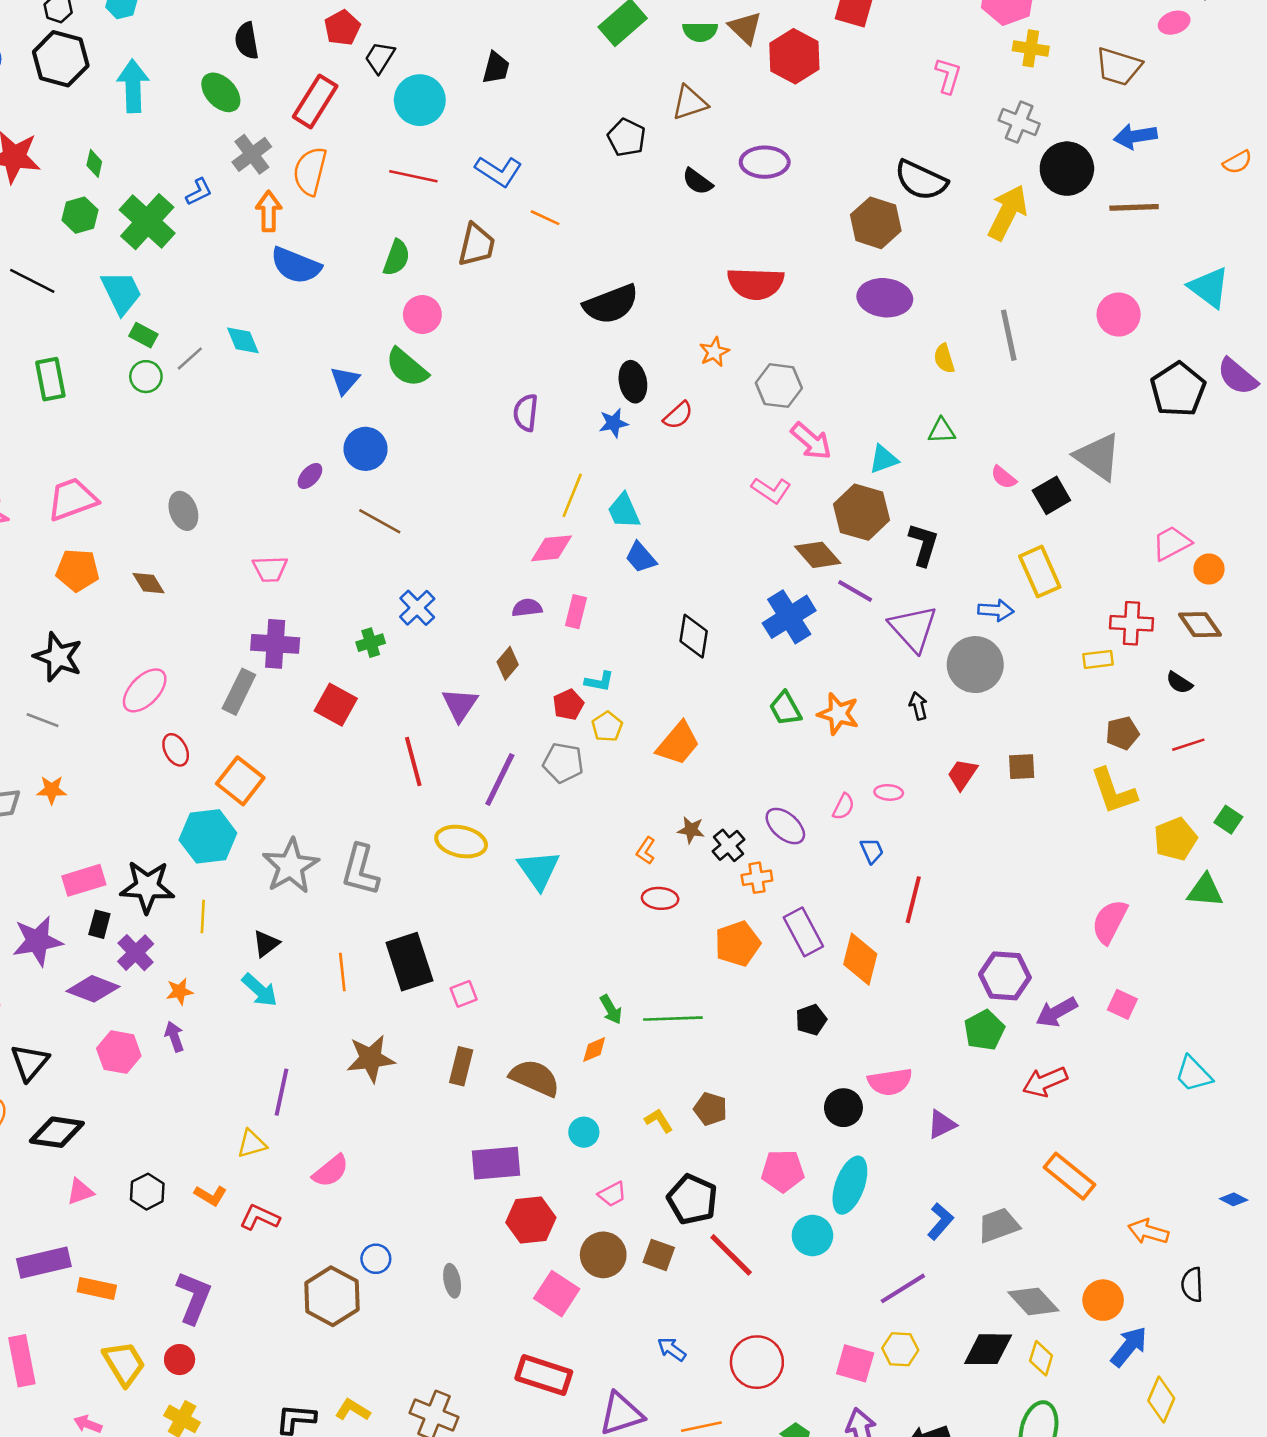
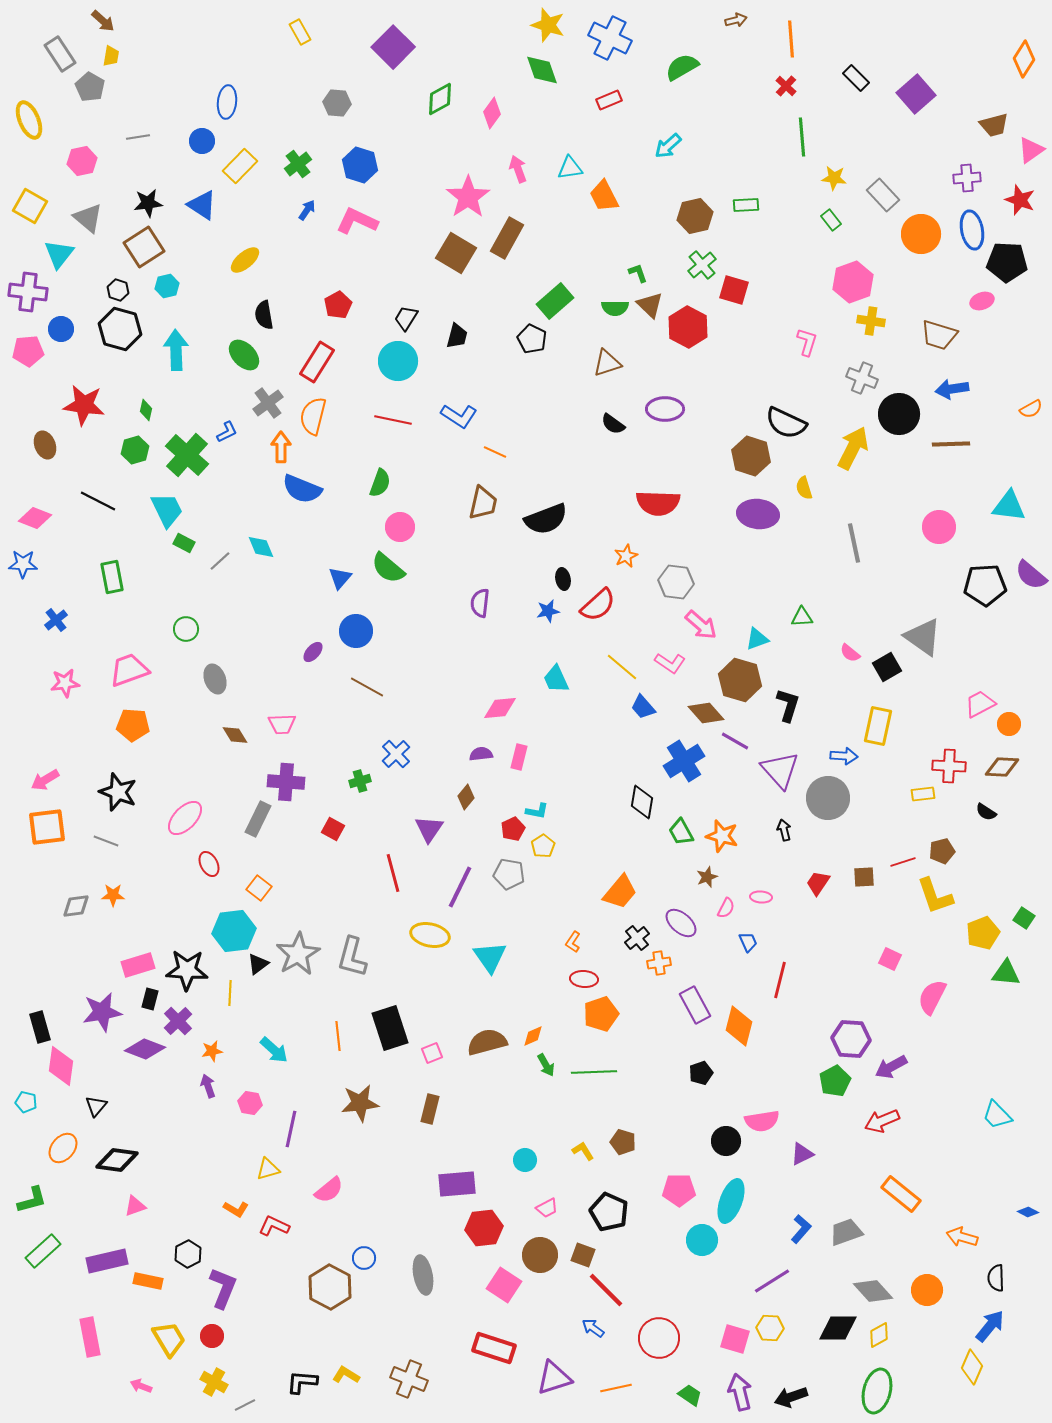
black trapezoid: (380, 57) -> (406, 318), moved
black pentagon: (626, 138) -> (532, 339), moved
brown trapezoid: (477, 245) -> (483, 503), moved
cyan triangle: (1209, 287) -> (1009, 506), turned -30
yellow semicircle: (944, 358) -> (804, 488), moved
green circle: (146, 377) -> (186, 629), moved
black ellipse: (633, 382) -> (563, 579), size x0.7
black pentagon: (1178, 389) -> (985, 585), turned 30
red semicircle: (678, 415) -> (598, 605), size x1.5
yellow line: (572, 495) -> (622, 667), moved, turned -72
blue trapezoid: (641, 557) -> (643, 707), moved
yellow rectangle: (1040, 572) -> (878, 726), turned 36
brown diamond: (149, 583) -> (235, 735), moved
brown diamond: (1200, 625) -> (1002, 767), turned -52
black diamond: (694, 636) -> (642, 802), moved
red square: (336, 705) -> (333, 829), size x0.7
orange trapezoid: (678, 743) -> (620, 892), moved
red line: (1188, 745) -> (903, 862), moved
orange square: (240, 781) -> (259, 888), size x0.7
brown star: (691, 830) -> (707, 877), moved, turned -30
black triangle: (266, 944) -> (258, 964), moved
orange pentagon: (738, 944) -> (601, 1014), moved
pink square: (1122, 1004) -> (890, 959), moved
orange diamond: (594, 1050) -> (533, 1036), moved
pink hexagon: (119, 1052) -> (250, 1103), moved, size x0.7
black triangle: (30, 1062) -> (96, 1106), size x0.7
brown semicircle: (535, 1078) -> (487, 1042), moved, turned -39
black hexagon: (147, 1192) -> (188, 1254), moved
red line: (731, 1255) -> (606, 1290), moved
gray ellipse: (452, 1281) -> (423, 1275), size x1.5
blue arrow: (1129, 1347) -> (990, 1326), moved
yellow diamond: (1041, 1358) -> (879, 1335), turned 44

